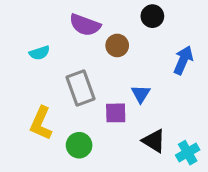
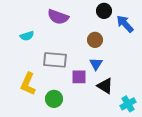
brown circle: (117, 45) -> (95, 40), moved
blue arrow: (183, 60) -> (125, 24), moved, turned -66
gray rectangle: (81, 88) -> (55, 60), turned -65
black triangle: (154, 141) -> (105, 86), moved

